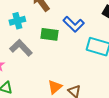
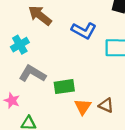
green rectangle: (50, 34) -> (64, 87), moved

